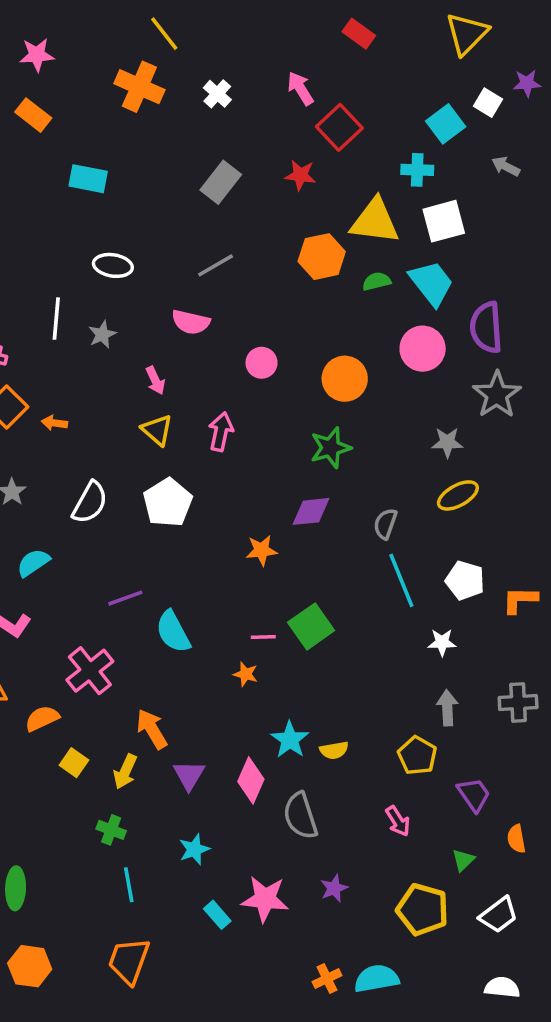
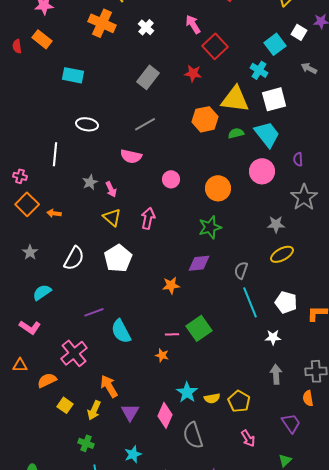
cyan cross: (417, 170) -> (259, 70), turned 30
purple semicircle: (486, 327) -> (298, 159), size x0.5
gray star: (102, 334) -> (90, 182), moved
yellow pentagon: (417, 756) -> (239, 401), moved
orange semicircle: (516, 839) -> (308, 398), moved

